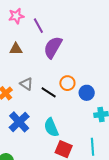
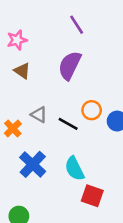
pink star: (16, 16) -> (17, 40), moved
purple line: (38, 26) -> (77, 25), moved
brown triangle: (16, 49) -> (22, 71), turned 40

